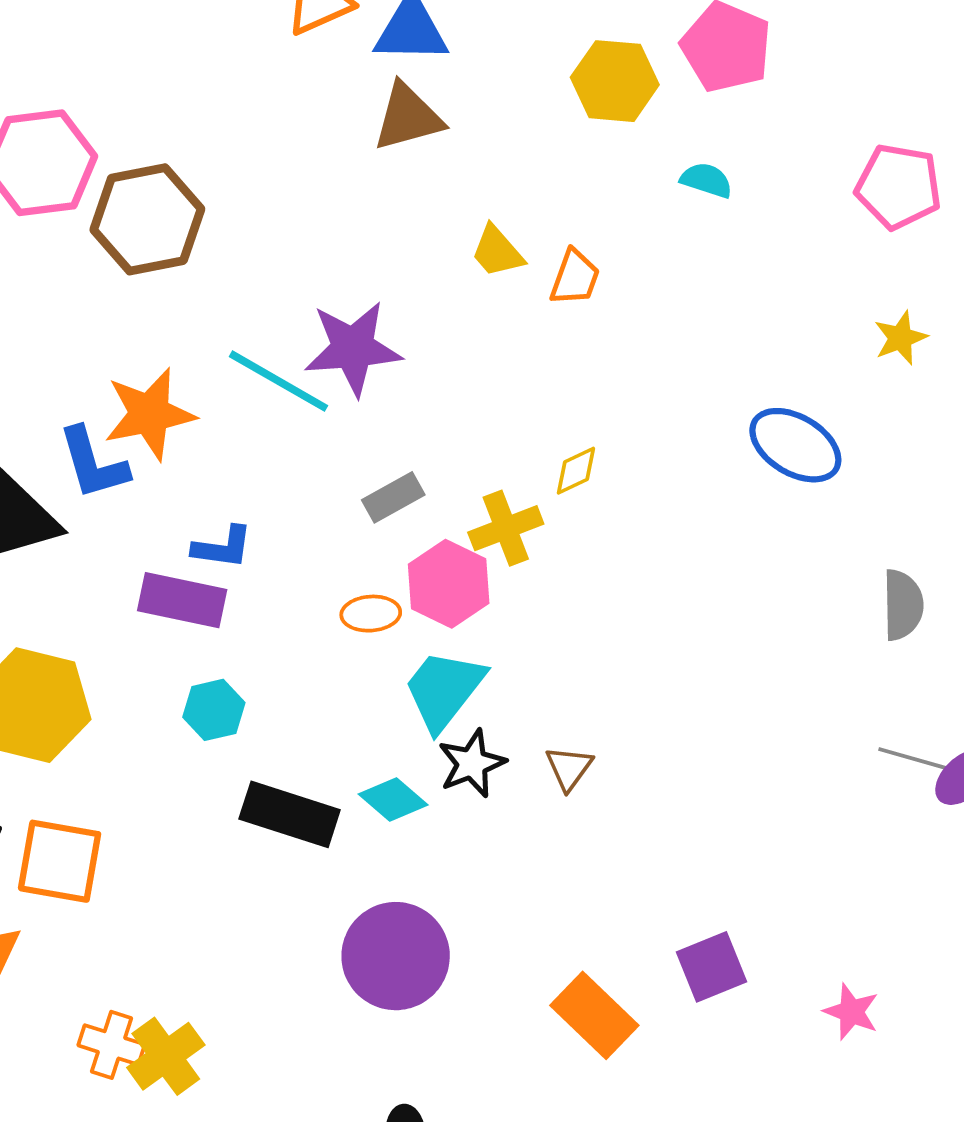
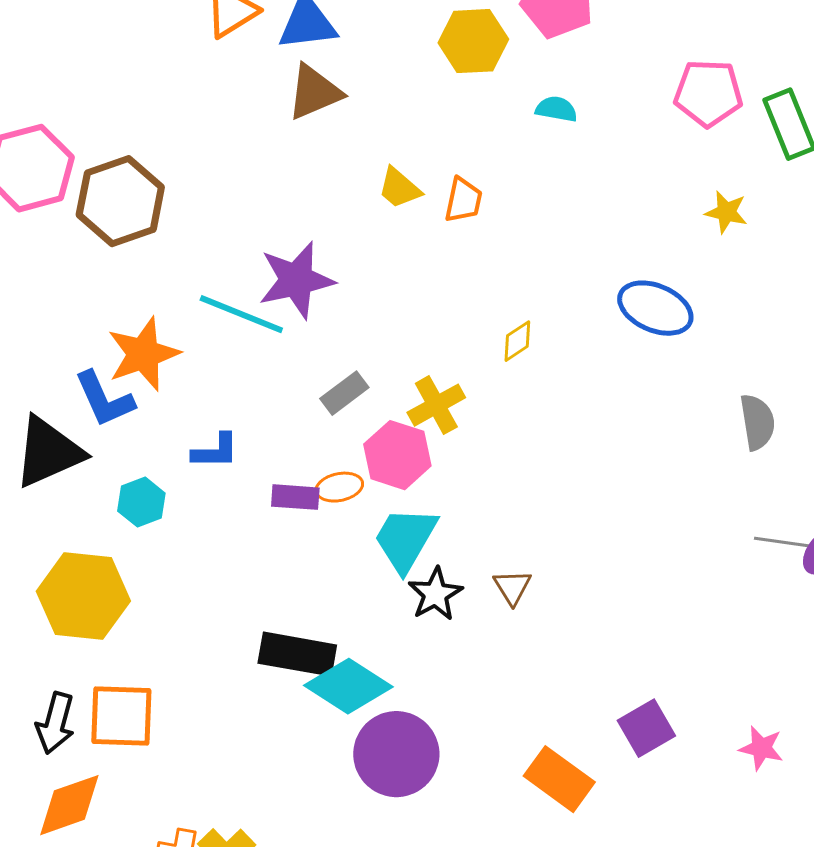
yellow star: (900, 338) -> (726, 212), turned -30
yellow diamond: (576, 471) -> (517, 341), moved
purple rectangle: (182, 600) -> (295, 497), moved, size x0.7
cyan hexagon: (214, 710) -> (141, 502), moved
cyan diamond: (393, 800) -> (348, 686), moved, size x1.6

